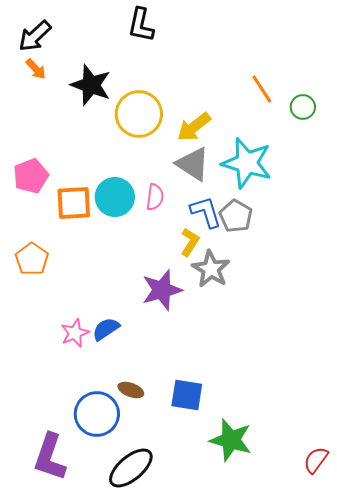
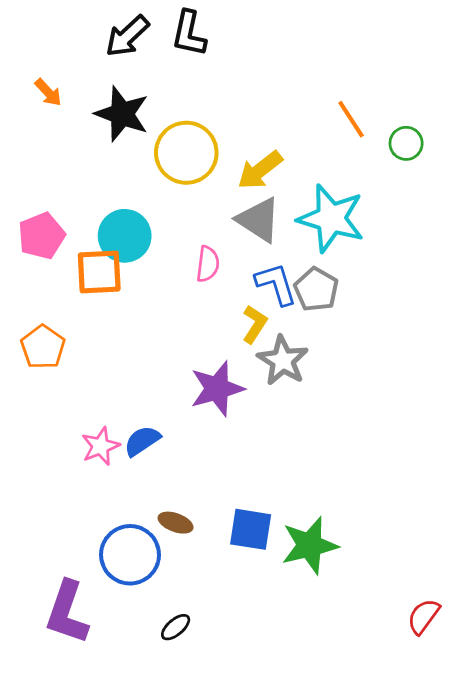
black arrow: (35, 36) -> (127, 36), moved
cyan circle: (115, 197) -> (125, 236), moved
green star: (231, 440) -> (310, 545), moved, turned -30
black ellipse: (131, 468) -> (176, 627), size x0.5

